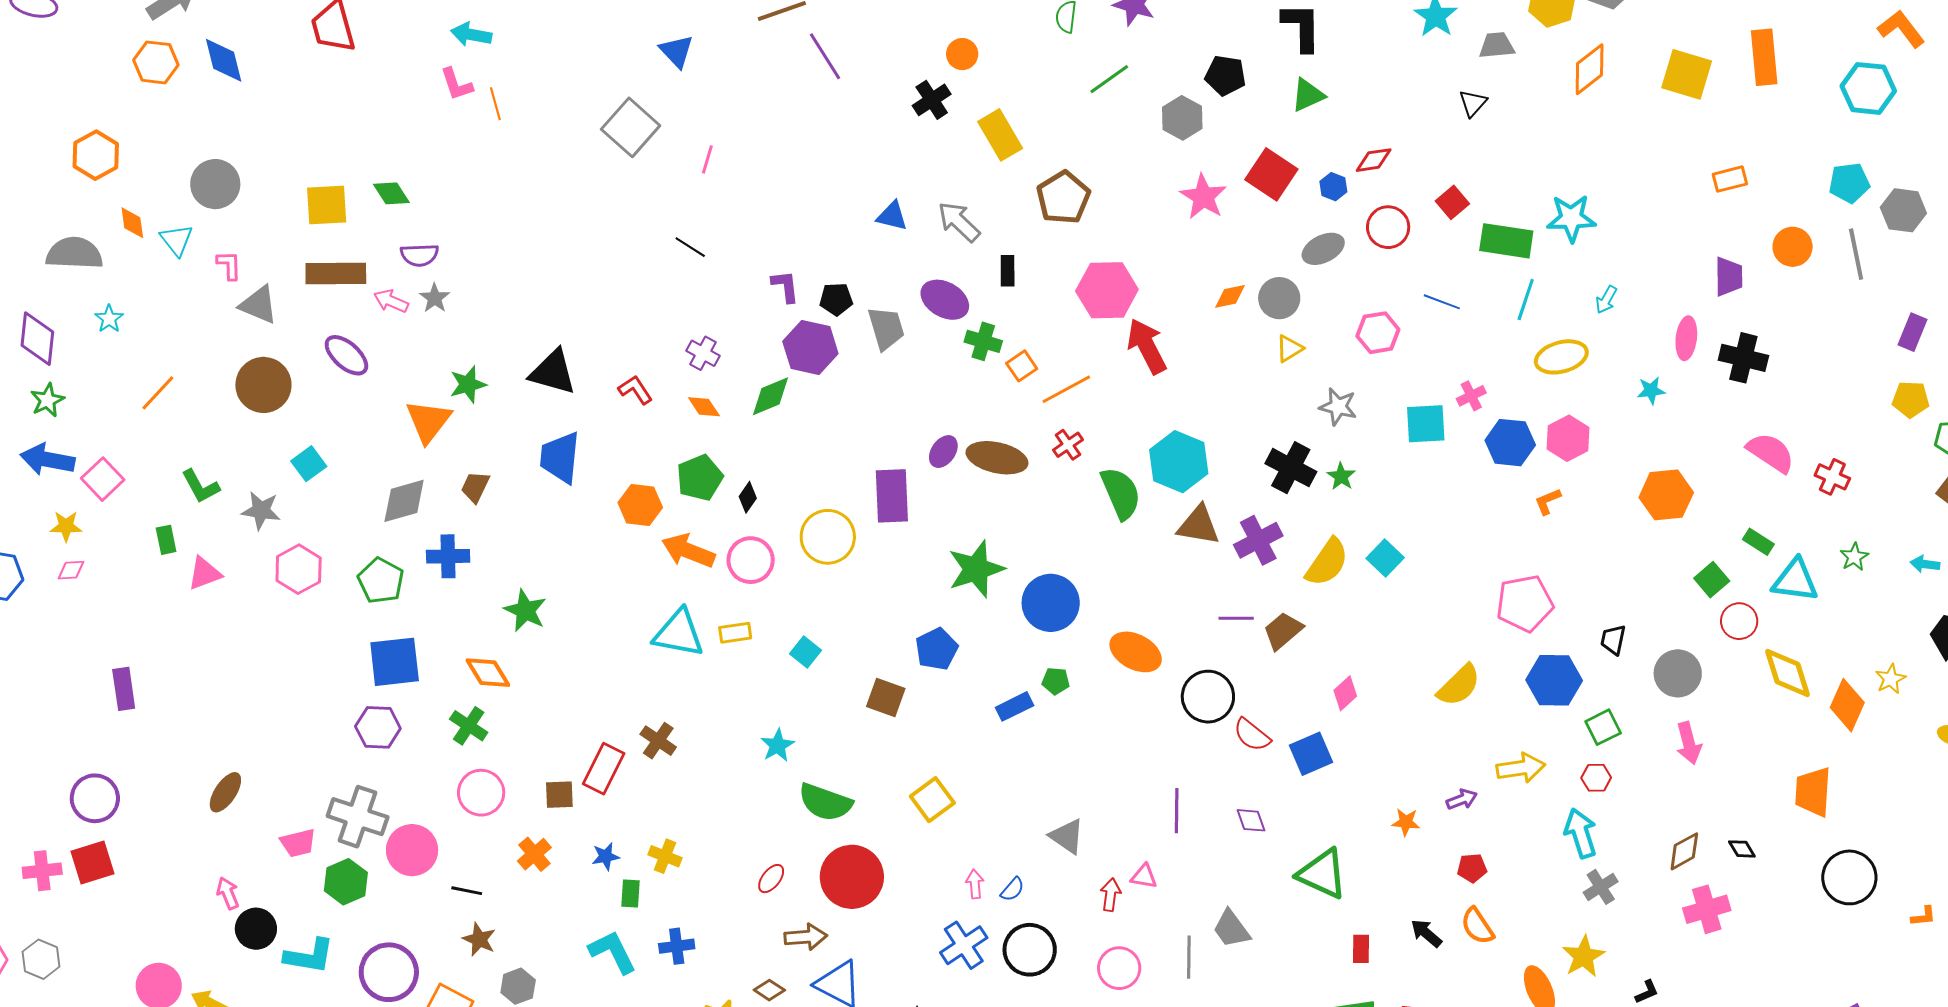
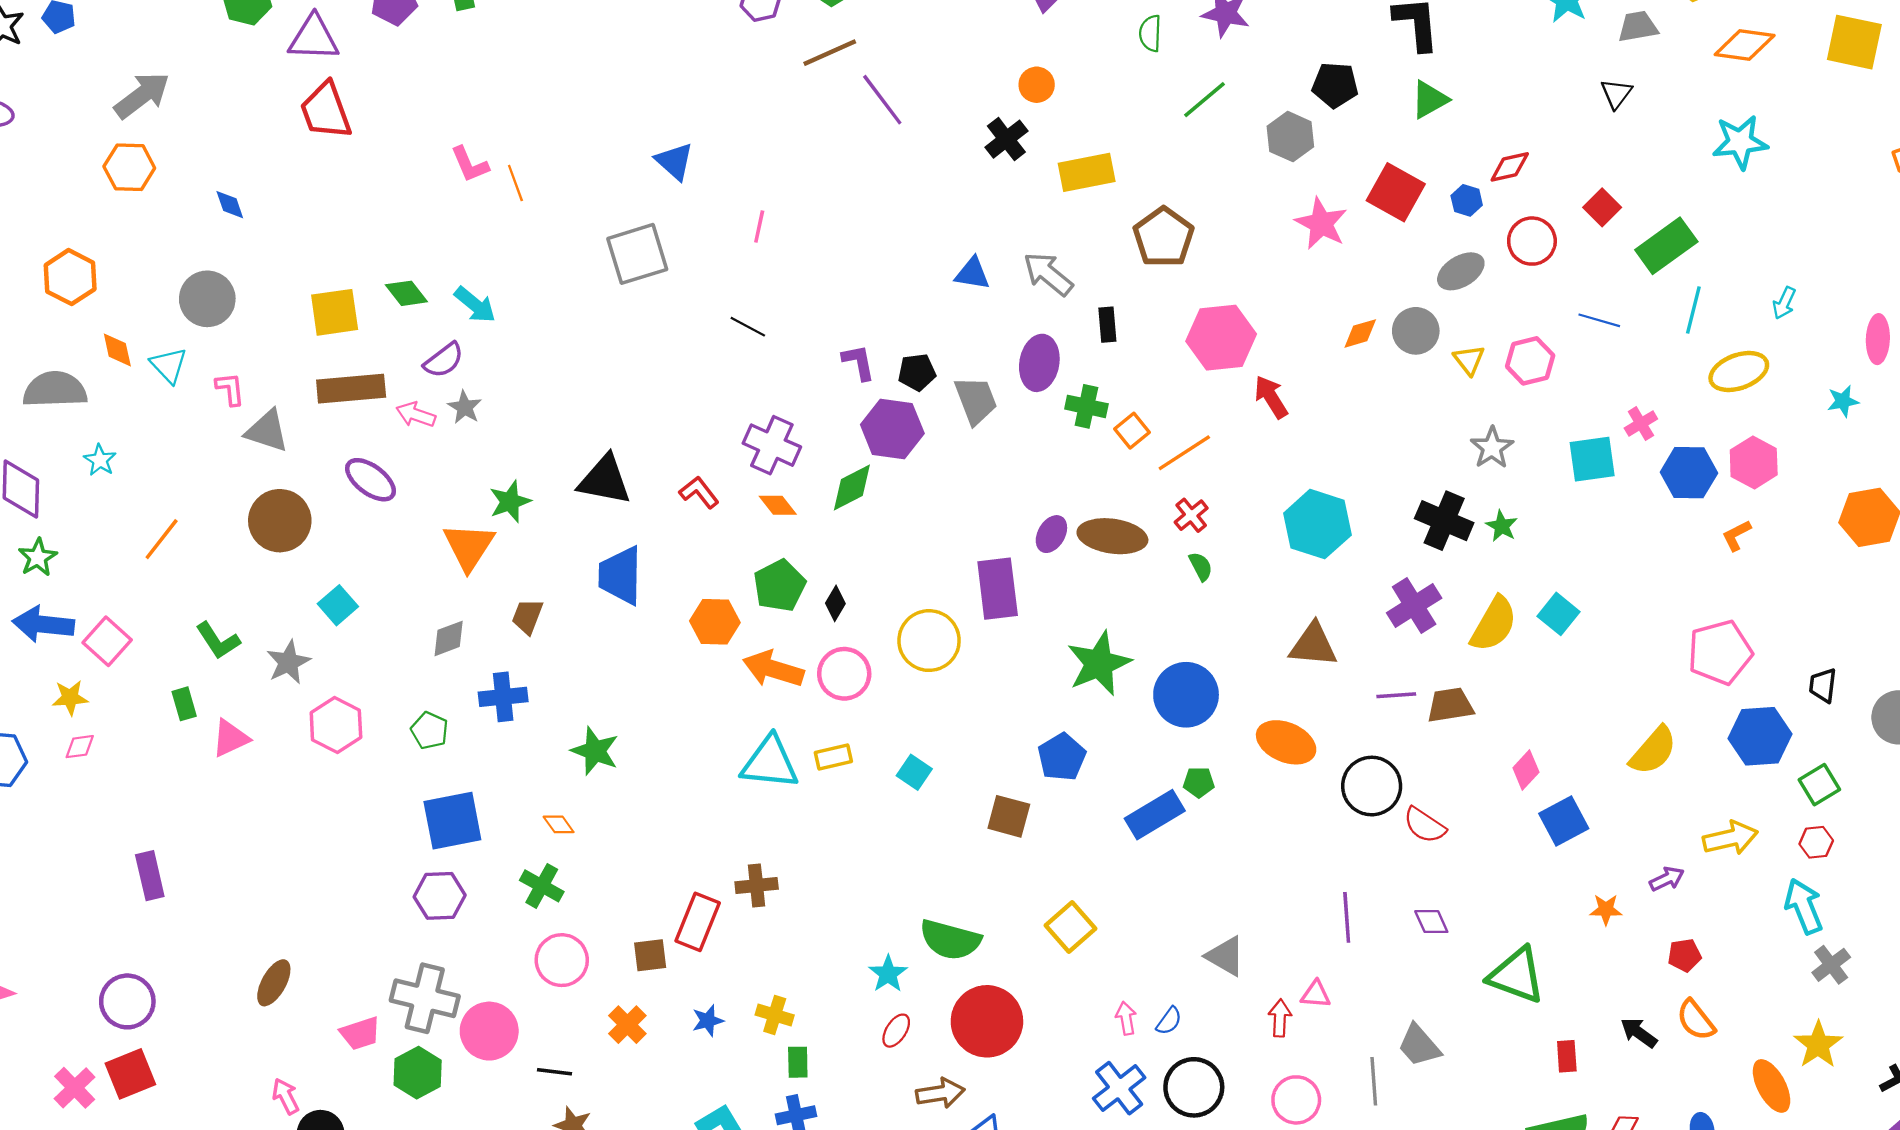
cyan arrow: (471, 34) -> (475, 305), moved, turned -147
blue triangle: (677, 51) -> (674, 161), moved
blue diamond: (224, 60) -> (230, 205), moved, size x0.6
orange diamond: (1590, 69) -> (1745, 45), turned 50
gray square: (631, 127) -> (637, 254), moved, turned 36
yellow rectangle: (1000, 135) -> (1087, 172), turned -66
cyan star: (1571, 218) -> (1740, 142), moved
green rectangle: (1506, 241) -> (1666, 246), turned -40
purple semicircle: (419, 255) -> (444, 360), turned -30
purple ellipse: (945, 300) -> (1039, 363), turned 75
red arrow: (1147, 346) -> (1271, 397), size x0.7
yellow triangle: (1289, 349) -> (1469, 360), moved, turned -32
purple cross: (703, 353) -> (772, 445), size x1.5
gray star: (1338, 407) -> (1492, 448), turned 30
green semicircle: (1121, 493) -> (1201, 566), moved, size x0.5
gray diamond: (404, 501) -> (449, 638), size x0.7
gray star: (261, 510) -> (288, 662), turned -30
brown triangle: (1199, 525) -> (1313, 645), moved
green pentagon: (381, 581) -> (430, 731), size x0.7
brown trapezoid: (1283, 631) -> (1450, 705), turned 36
orange diamond: (488, 673) -> (559, 824), size x0.6
blue rectangle: (1015, 706) -> (1155, 815), size x1.4
brown cross: (658, 741) -> (757, 885), turned -36
cyan star: (777, 745) -> (888, 974), moved
blue square: (1311, 754) -> (1564, 821), moved
pink cross: (42, 871) -> (75, 1088), turned -33
green rectangle: (630, 893) -> (798, 1062), moved

